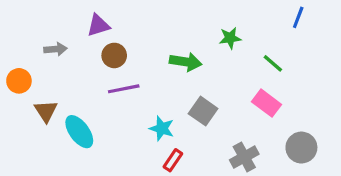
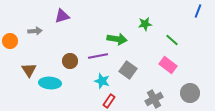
blue line: (298, 17) -> (198, 11), moved
brown circle: (114, 55) -> (70, 61), moved
orange circle: (19, 81) -> (10, 41), moved
purple line: (124, 89) -> (98, 56), moved
cyan ellipse: (79, 132) -> (50, 83), turned -50

